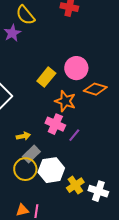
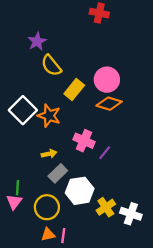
yellow semicircle: (25, 15) -> (51, 65), moved
orange diamond: (95, 89) -> (109, 104), moved
orange star: (65, 101) -> (49, 116), moved
yellow circle: (25, 169) -> (47, 207), moved

